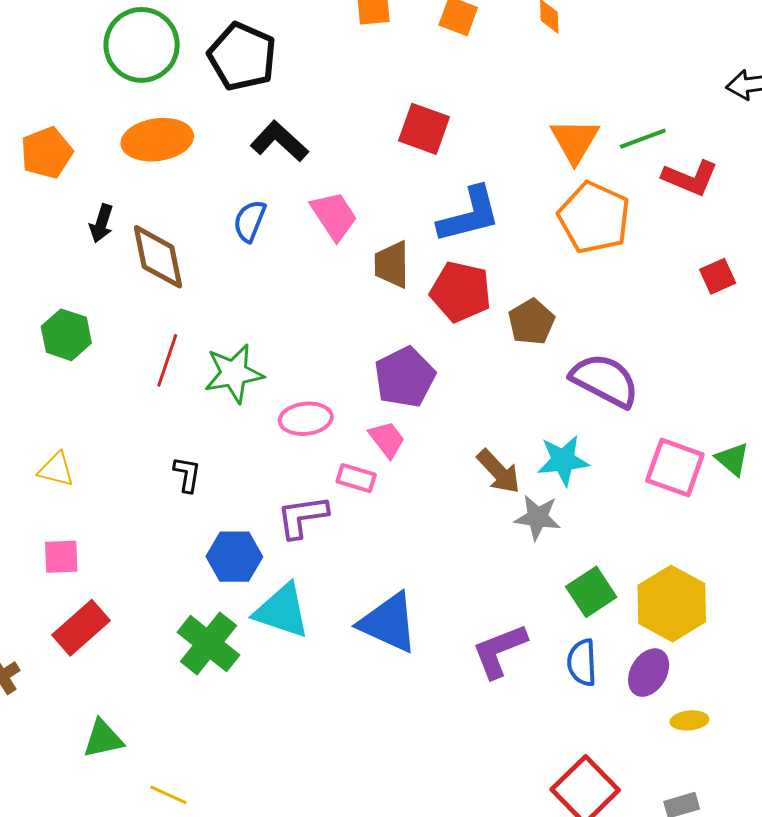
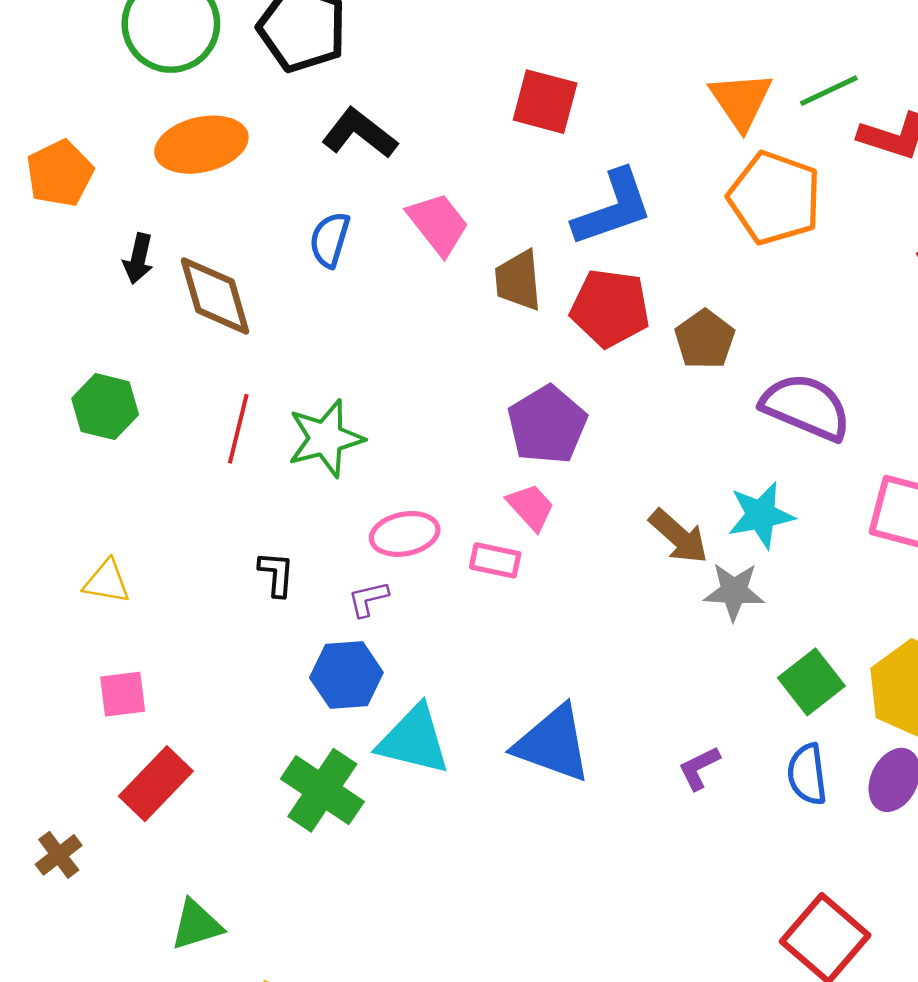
pink ellipse: (306, 419) -> (405, 534), moved
purple L-shape: (302, 517) -> (368, 599), moved, size x0.6
purple L-shape: (499, 651) -> (699, 768), size x0.6

